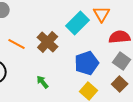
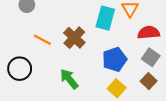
cyan rectangle: (78, 23) -> (105, 18), turned -30
green arrow: (43, 82) -> (69, 79), size x1.5

